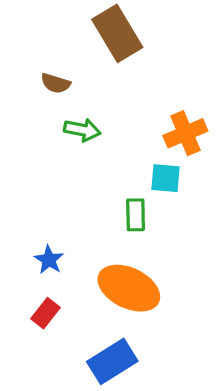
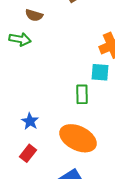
green arrow: (82, 130) -> (20, 39), moved

